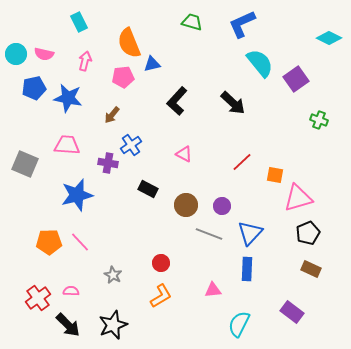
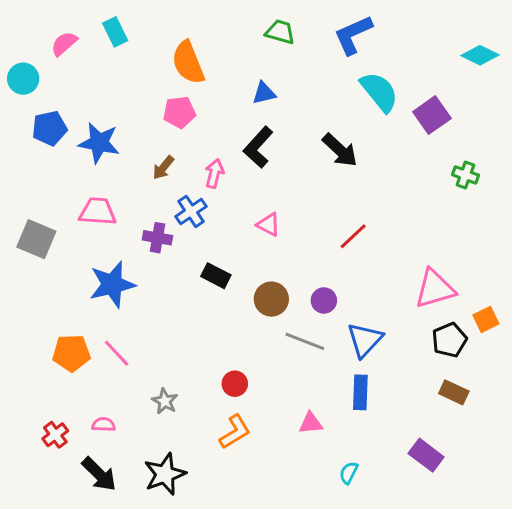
pink semicircle: (44, 54) -> (64, 44), moved, turned 126
pink arrow: (85, 61) -> (214, 173), moved
blue triangle: (152, 64) -> (264, 93), moved
orange square: (275, 175) -> (486, 319), moved, turned -36
red cross: (38, 298) -> (55, 435), size x0.7
cyan semicircle: (239, 324) -> (349, 473), size x0.6

